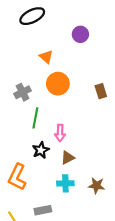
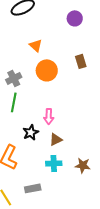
purple circle: (80, 34) -> (75, 18), moved
brown rectangle: (101, 91) -> (81, 61), moved
green line: (35, 118) -> (14, 102), moved

